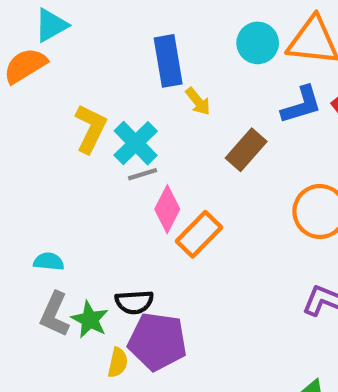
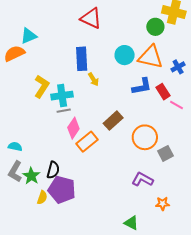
cyan cross: (136, 143) -> (62, 96), turned 30
brown rectangle: (246, 150) -> (113, 121), moved
black semicircle: (134, 302) -> (53, 170), turned -78

